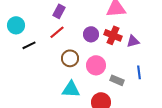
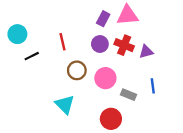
purple rectangle: (59, 11) -> (103, 19), moved
red line: (57, 32) -> (63, 42), turned -63
cyan triangle: (71, 89) -> (65, 105), moved, turned 42

